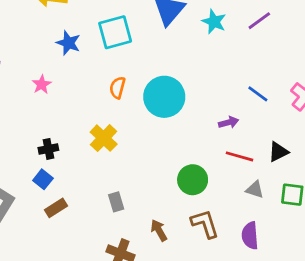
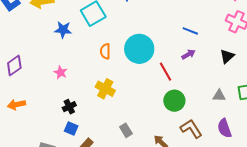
pink star: (42, 84) -> (61, 72), moved
blue line: (258, 94) -> (190, 31), moved
black triangle: (278, 152) -> (227, 56), moved
red line: (240, 156) -> (165, 72), moved, turned 60

